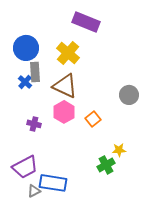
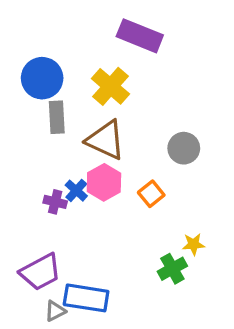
blue cross: (25, 82) -> (76, 191), moved
gray circle: (129, 95) -> (184, 148), moved

